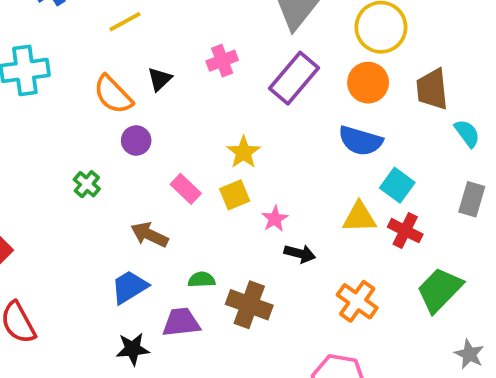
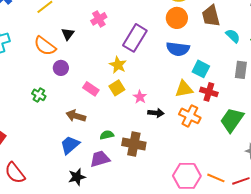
purple rectangle: (294, 78) -> (135, 38), moved
orange cross: (357, 301) -> (190, 116), moved

